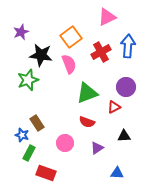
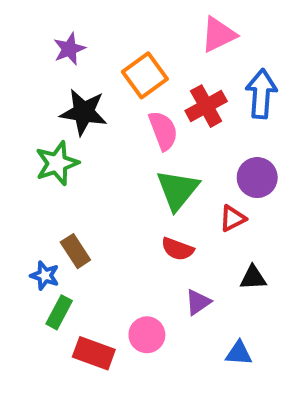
purple star: (21, 32) -> (69, 49), moved
pink semicircle: (69, 64) -> (163, 131), moved
green triangle: (87, 93) -> (178, 190), turned -30
pink circle: (65, 143) -> (147, 335), moved

